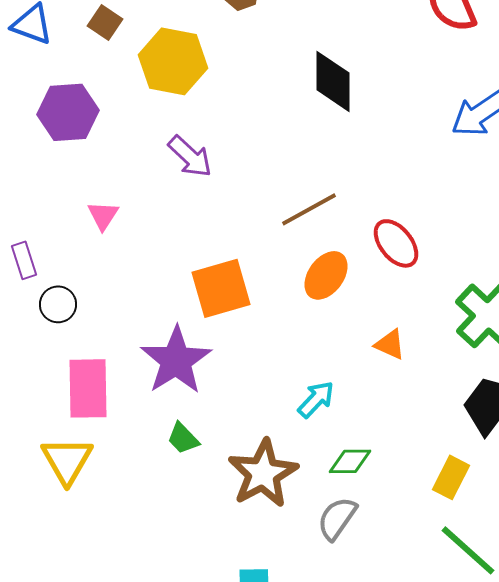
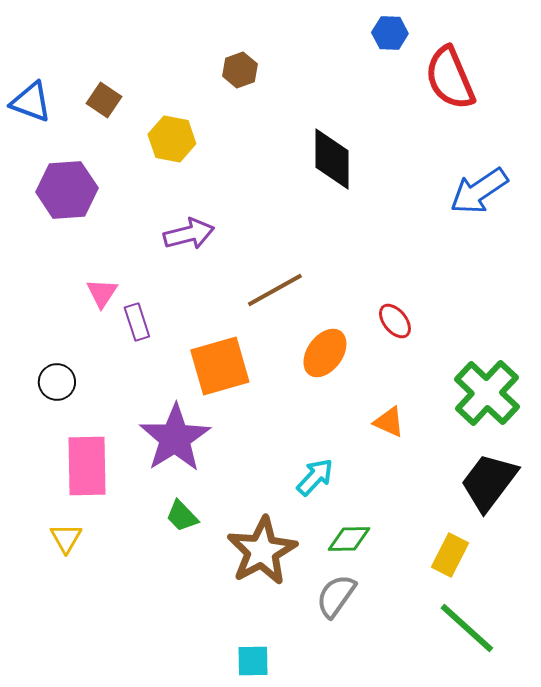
yellow hexagon: (173, 61) -> (172, 139), size x0.7
purple arrow: (190, 156) -> (189, 234), turned -57
brown line: (309, 209) -> (275, 290), moved
red ellipse: (396, 243) -> (395, 321), size x0.7
purple rectangle: (24, 260) -> (137, 322), moved
yellow triangle: (67, 460) -> (66, 538), size x0.6

